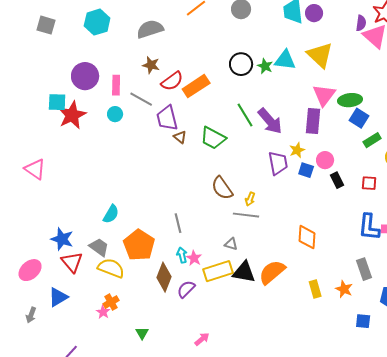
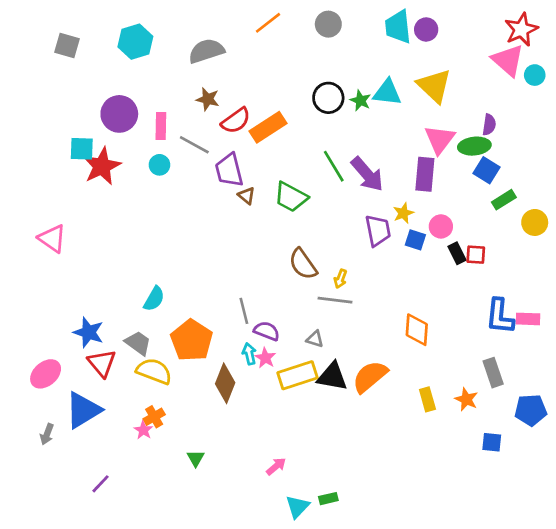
purple semicircle: (361, 23) -> (489, 125), moved
red square: (369, 183) -> (476, 255), moved
purple semicircle: (186, 289) -> (267, 331), moved, turned 66
blue triangle: (58, 297) -> (83, 410), size x1.4

